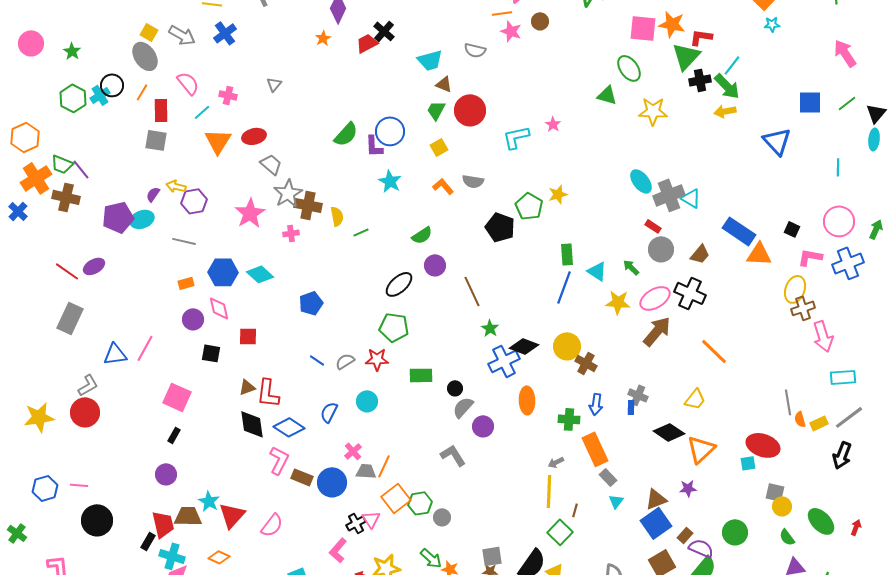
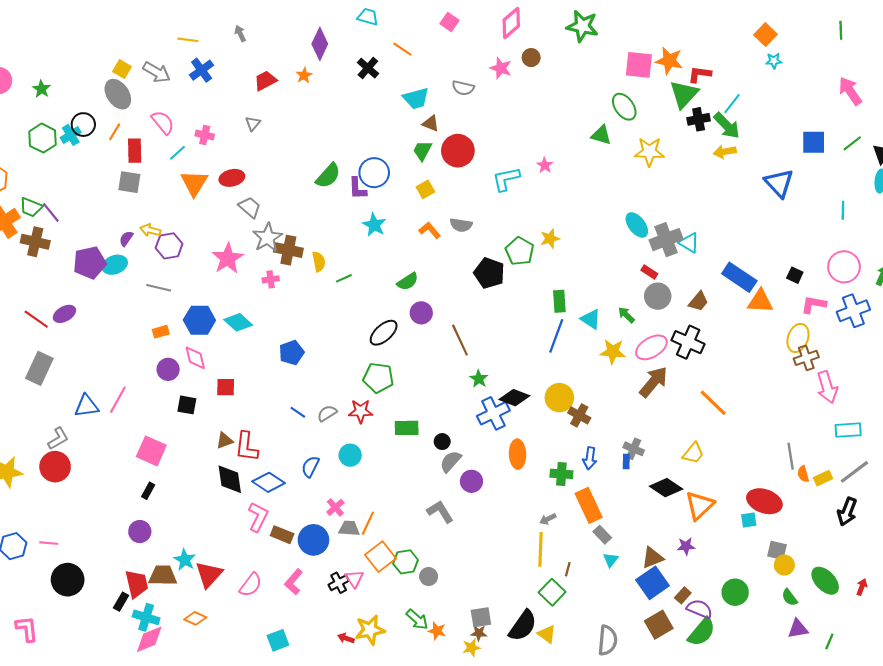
orange line: (502, 13) -> (402, 49), moved, turned 42
red trapezoid: (367, 43) -> (265, 81), moved
pink L-shape: (338, 550) -> (294, 582), moved

